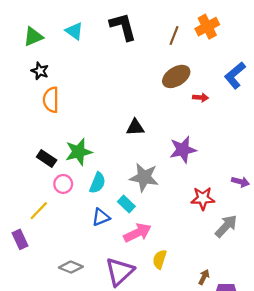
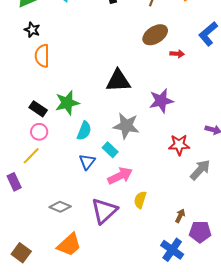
black triangle: (135, 127) -> (118, 81), size x1.5
pink circle: (63, 184) -> (39, 132), moved
blue triangle: (101, 217) -> (87, 162), turned -30

